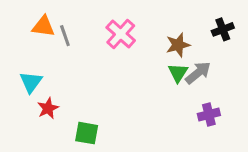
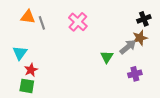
brown star: (178, 45) -> (140, 38), moved
green triangle: (178, 73) -> (107, 57), moved
green square: (87, 133) -> (27, 86), moved

